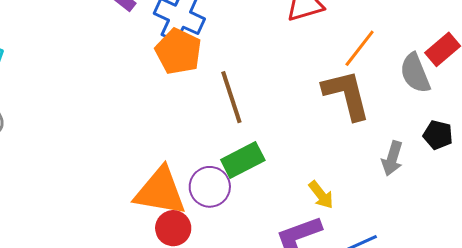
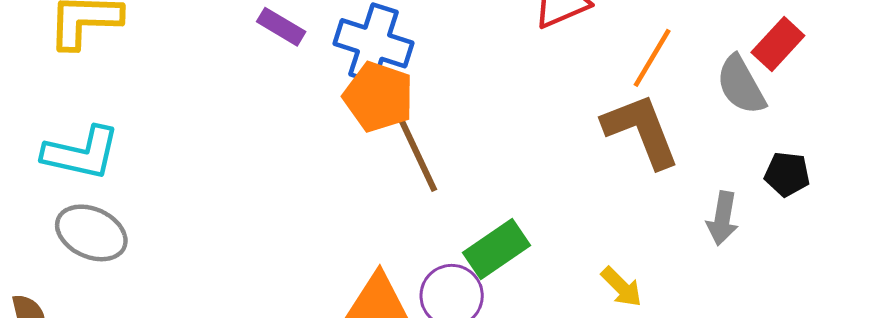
brown line: (231, 97) -> (417, 154), moved

